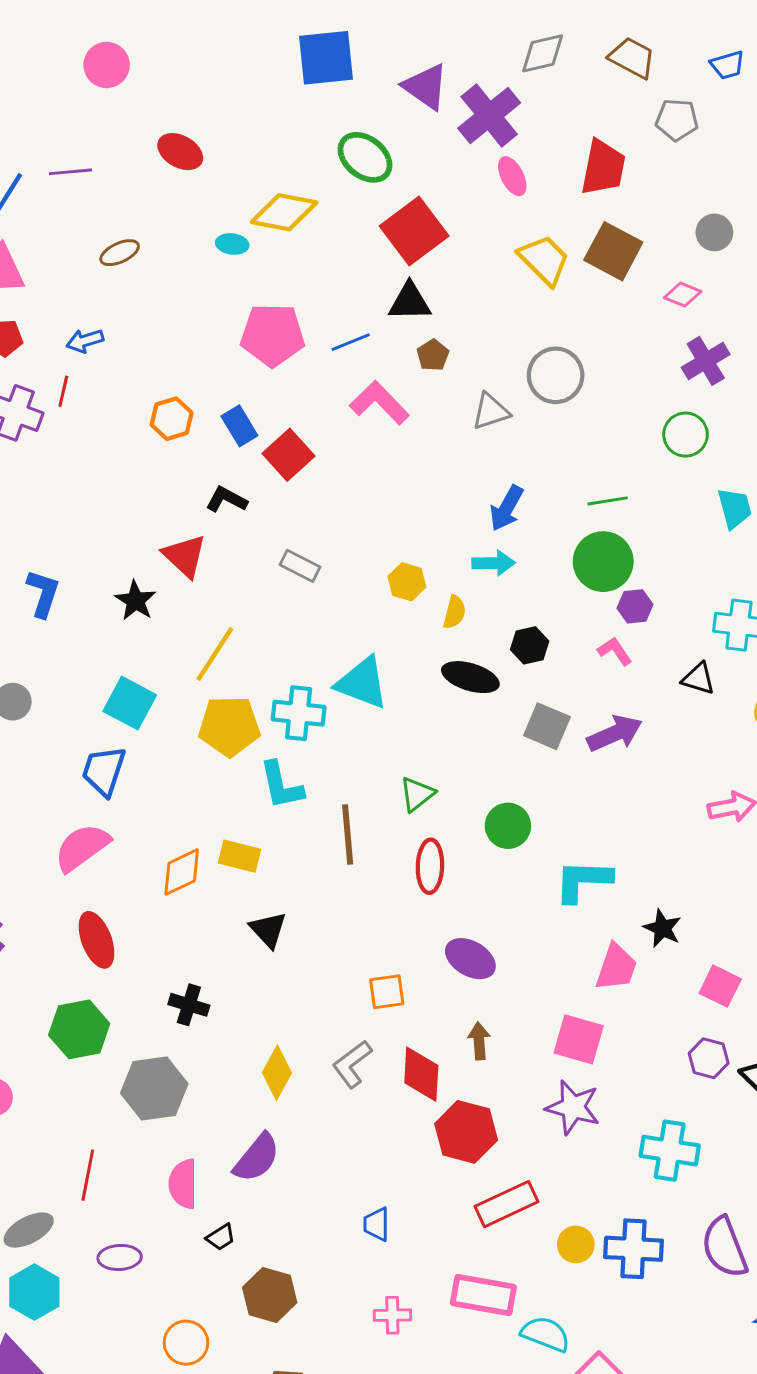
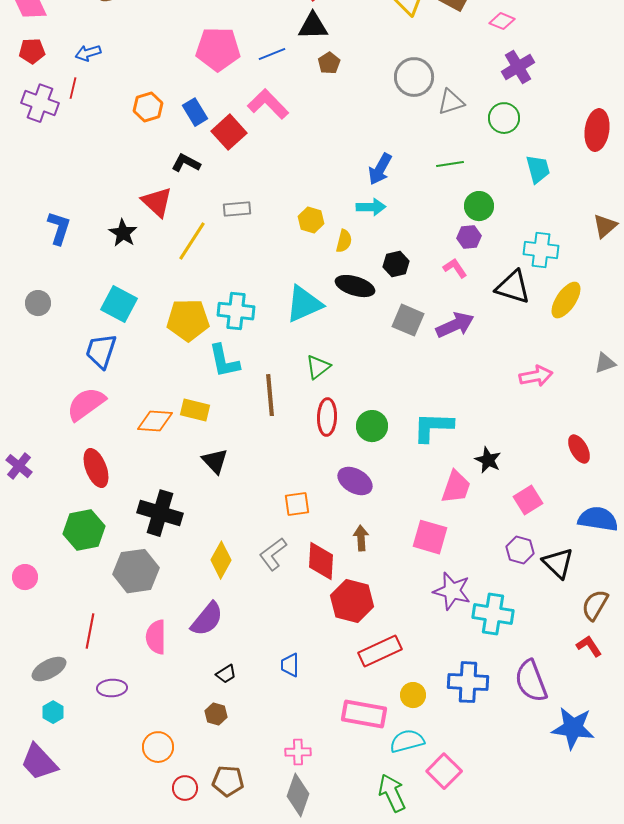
pink L-shape: (379, 403) -> (268, 104), moved
gray triangle: (491, 411) -> (451, 102), moved
green circle: (603, 562) -> (479, 206), moved, size x0.7
gray rectangle: (300, 566) -> (237, 209), turned -32
yellow line: (215, 654) -> (192, 241), moved
black triangle: (699, 679) -> (513, 287), size x1.5
cyan triangle: (362, 683) -> (304, 304), moved, turned -45
green circle: (508, 826) -> (372, 426), moved
orange diamond: (182, 872) -> (155, 421), turned 30
pink square: (720, 986) -> (528, 500), turned 32
black cross: (189, 1005) -> (160, 513), size x1.6
purple star: (573, 1107) -> (452, 591), moved
black trapezoid: (221, 1237) -> (226, 674), moved
yellow circle: (576, 1244) -> (413, 695), moved
cyan hexagon: (34, 1292) -> (53, 712), size x0.6
brown hexagon: (270, 1295) -> (216, 714), size x0.6
pink cross: (392, 1315) -> (298, 752), moved
cyan semicircle: (545, 1334) -> (407, 741), turned -36

